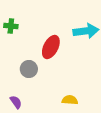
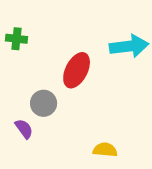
purple semicircle: (16, 102) -> (24, 129), moved

